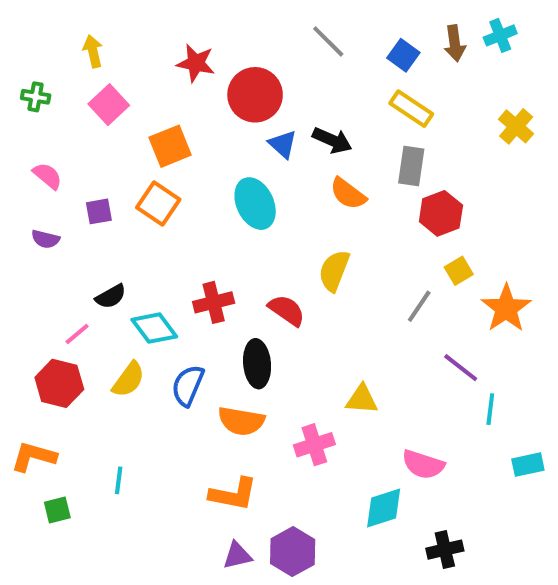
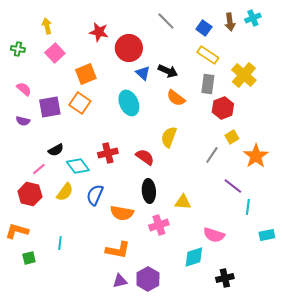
yellow cross: (516, 126) -> (244, 75), moved, size x1.4
purple square: (99, 211) -> (50, 107), size x1.6
black ellipse: (257, 364) -> (149, 191), moved

